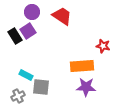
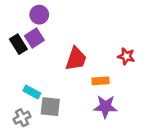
red trapezoid: (62, 16) -> (76, 59), moved, turned 75
orange rectangle: (82, 66) -> (101, 81), size x0.6

